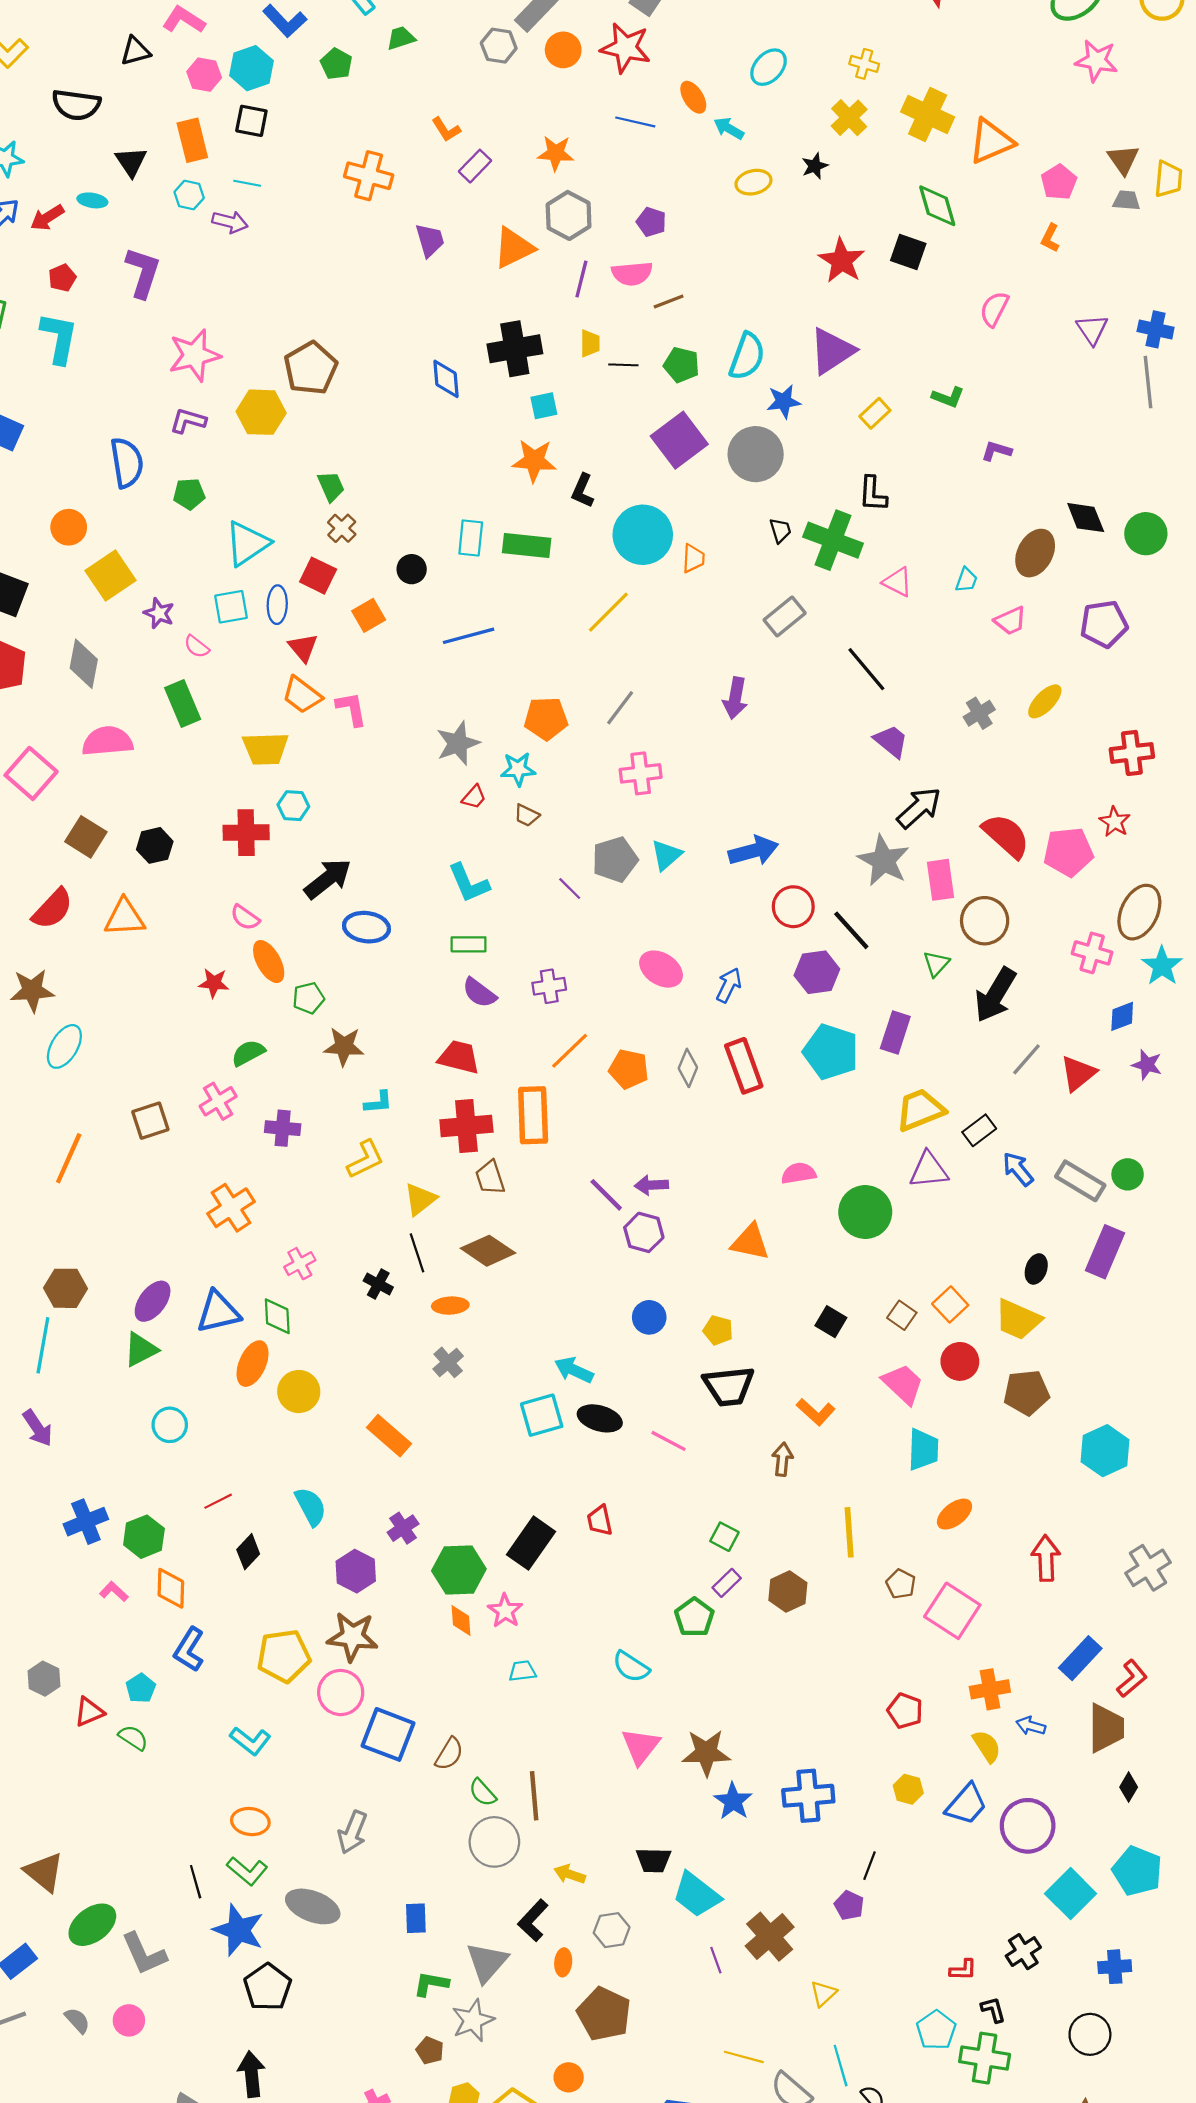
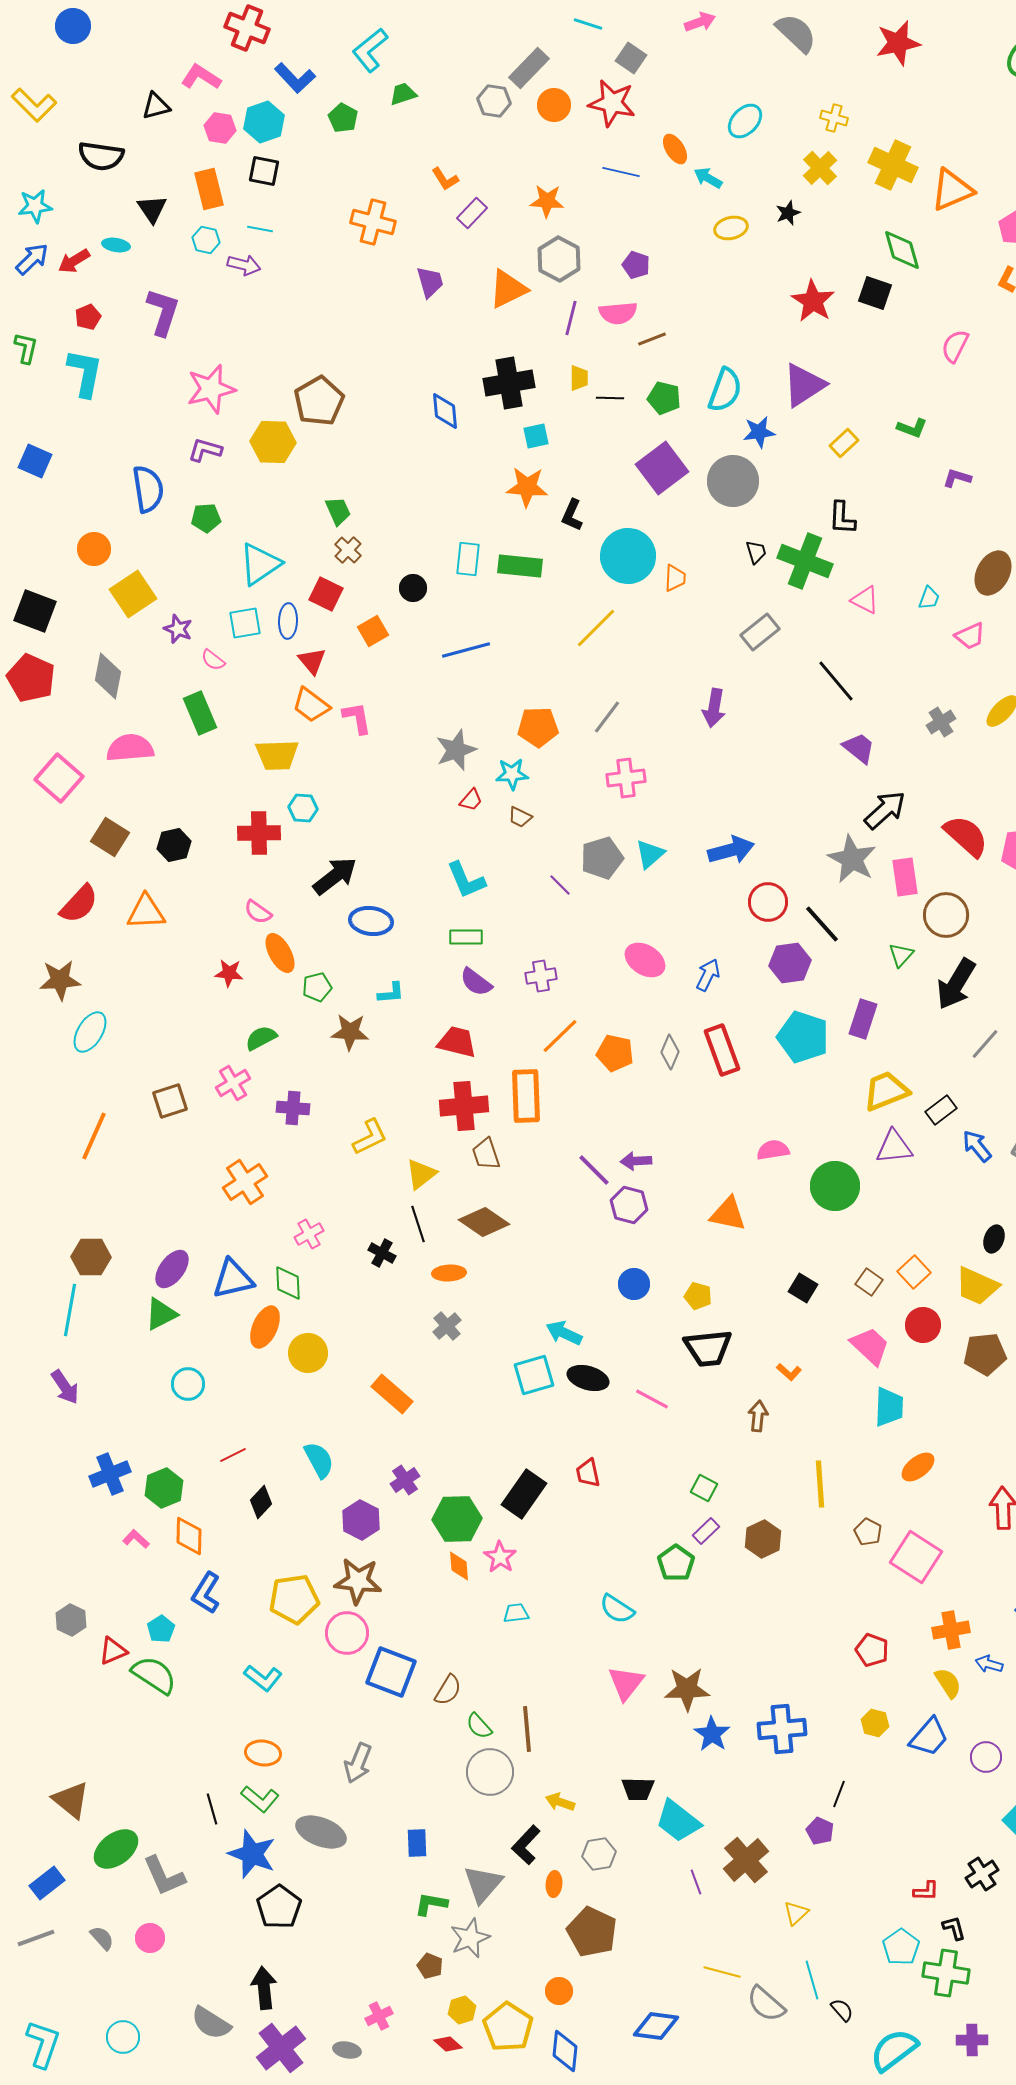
cyan L-shape: (378, 1102) -> (391, 993), moved
orange L-shape: (816, 1412) -> (789, 1372), size x0.7
green semicircle: (133, 1738) -> (154, 1675), size x1.6
purple circle: (1028, 1826) -> (986, 1757), size x0.6

